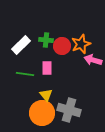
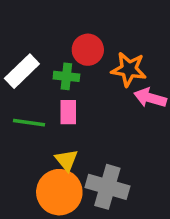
green cross: (46, 40) -> (66, 76), moved
orange star: (81, 44) -> (129, 69), turned 30
red circle: (62, 46) -> (88, 50), moved

